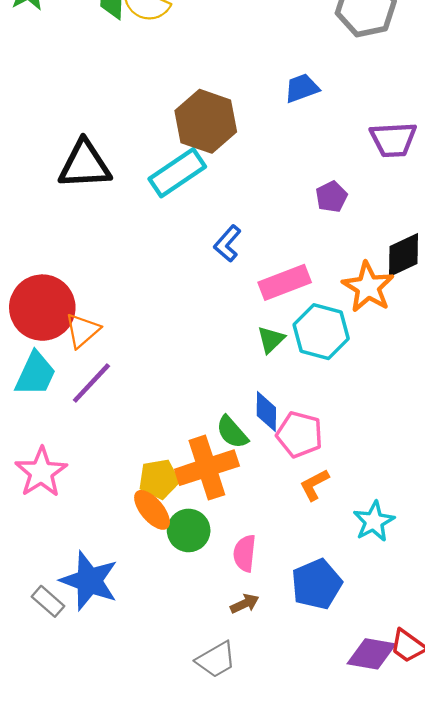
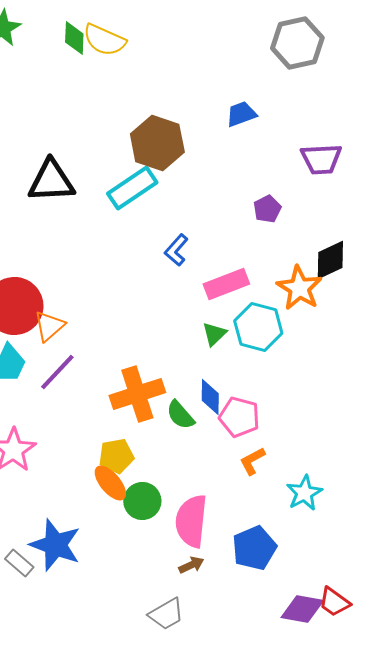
orange cross: (207, 468) -> (137, 394), moved
pink semicircle: (245, 553) -> (191, 521), size x1.6

